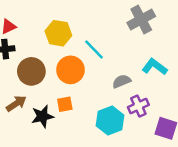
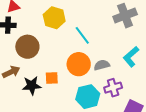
cyan L-shape: (155, 67) -> (131, 57), turned -85
orange circle: (70, 70) -> (79, 64), moved

